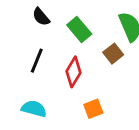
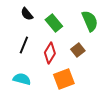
brown square: (113, 54) -> (78, 50), moved
orange square: (93, 109) -> (64, 79), size x1.5

